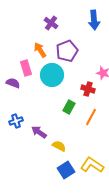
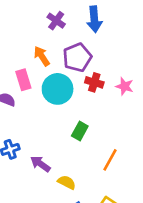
blue arrow: (94, 20) -> (94, 19), moved
red cross: (88, 89) -> (94, 82), moved
orange line: (91, 117) -> (110, 160), moved

